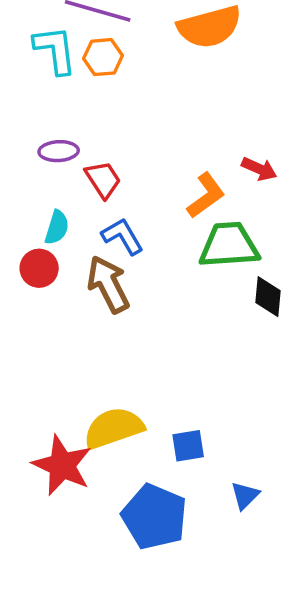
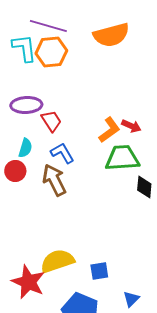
orange hexagon: (103, 57) -> (51, 52), size x1.4
purple ellipse: (59, 151) -> (26, 105), size x1.4
red arrow: (259, 169) -> (131, 126), moved

